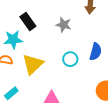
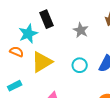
cyan star: (13, 40) -> (28, 34), turned -30

